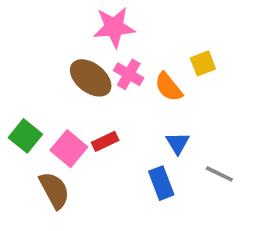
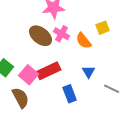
red rectangle: (105, 141) -> (49, 71), size x1.6
blue rectangle: (161, 183) -> (70, 94), moved

